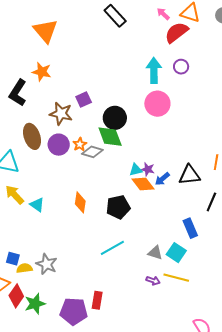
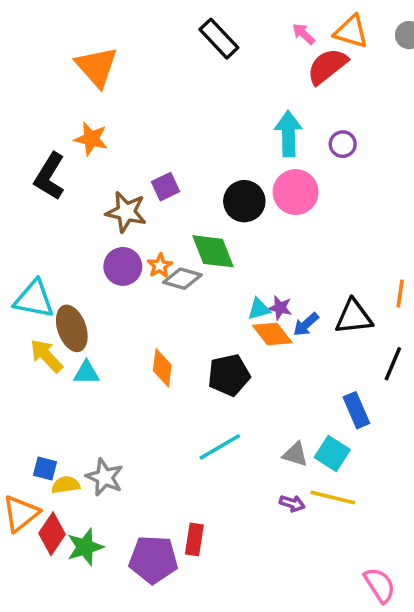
purple circle: (181, 67) -> (343, 144), moved
black circle: (115, 118) -> (244, 201), moved
brown ellipse: (32, 136) -> (72, 328), moved
cyan triangle: (37, 205) -> (86, 373), turned -35

